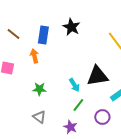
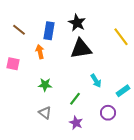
black triangle: (97, 76) -> (81, 49), moved
cyan arrow: (74, 85) -> (96, 81), moved
green line: (78, 105) -> (75, 99), moved

